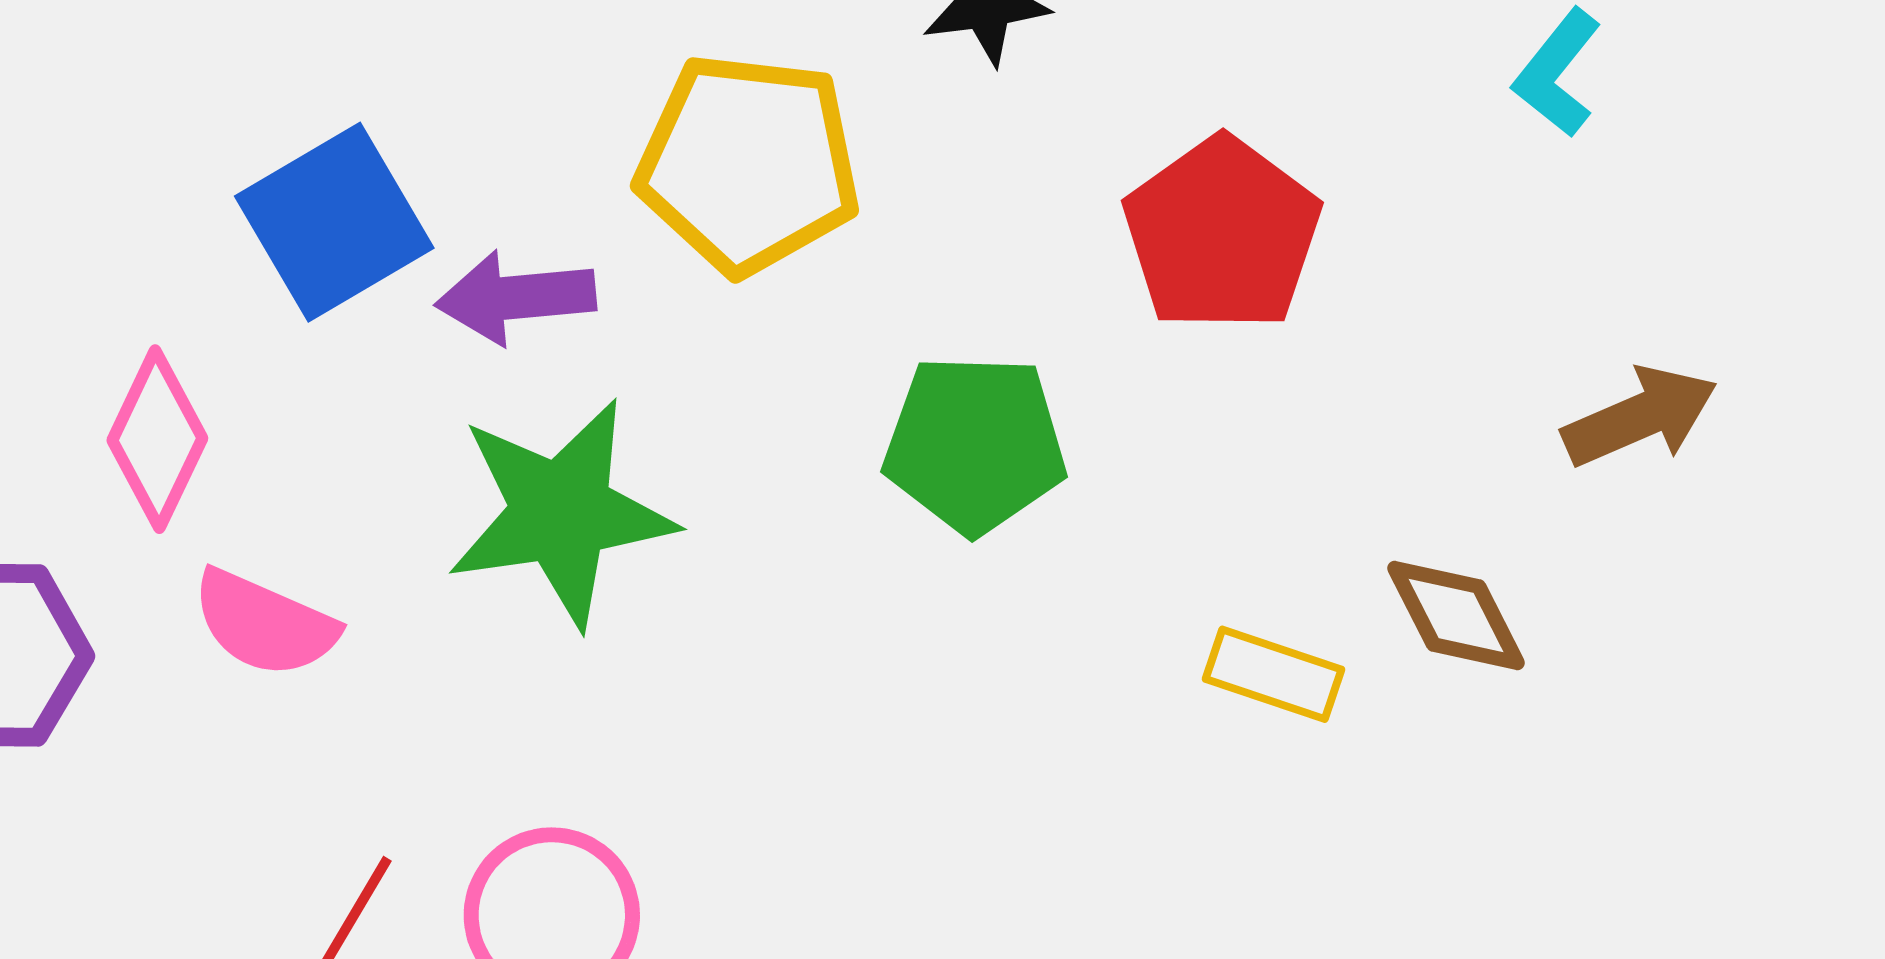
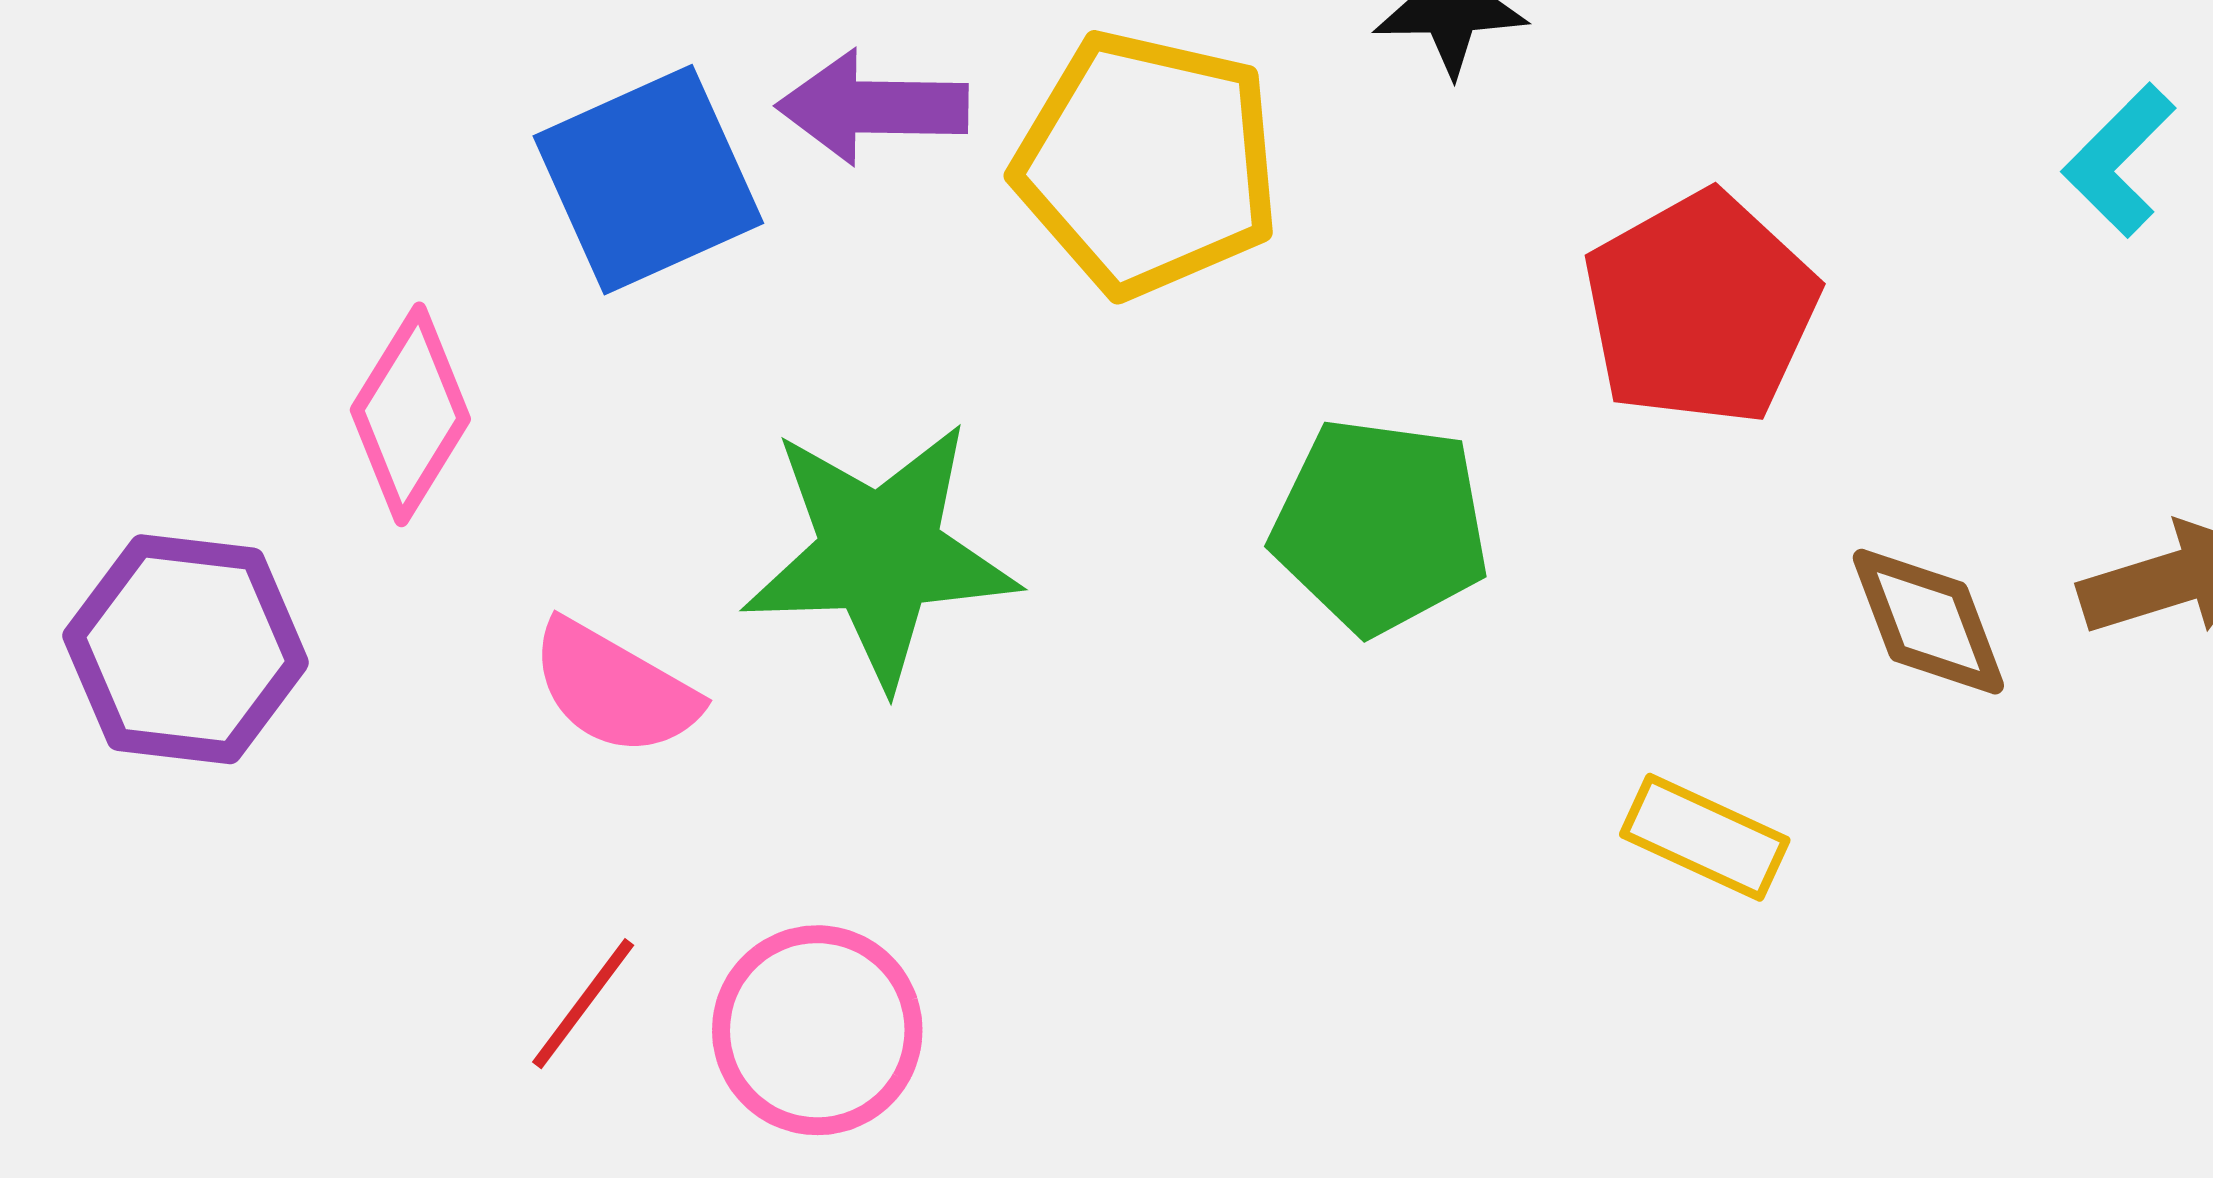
purple arrow: (516, 297) -> (873, 107), moved
brown diamond: (1456, 616) -> (1928, 622), moved
pink semicircle: (265, 623) -> (614, 688), moved

